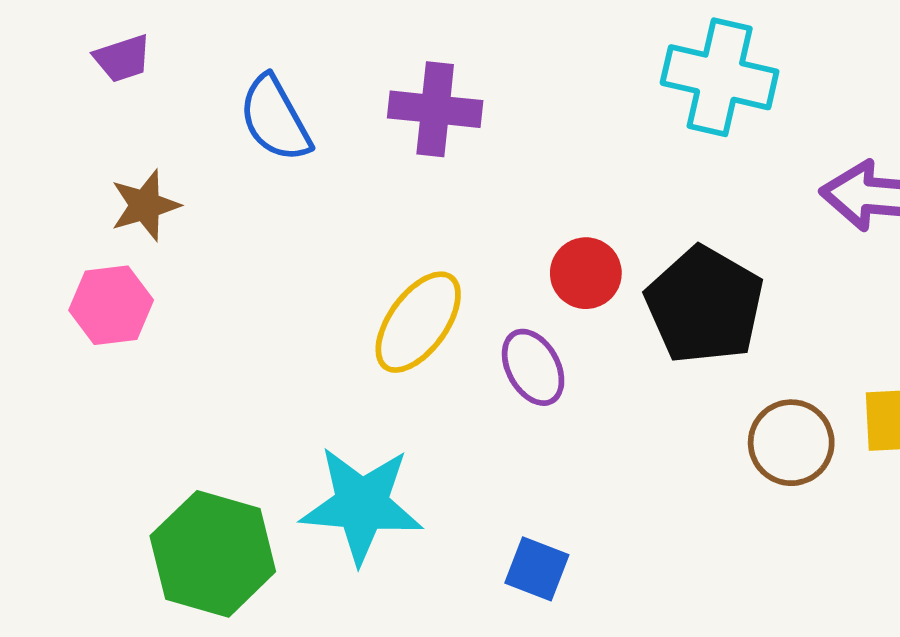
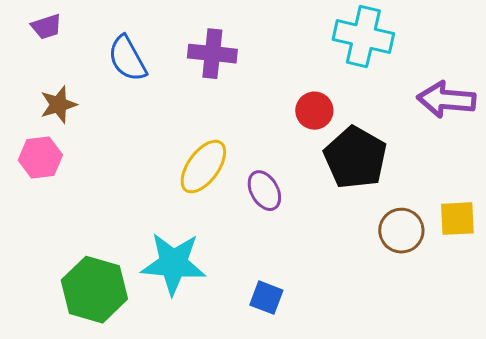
red circle: (586, 273) -> (314, 111), moved

